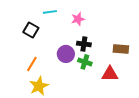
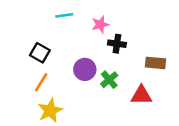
black square: (31, 30) -> (40, 53), moved
black cross: (84, 44) -> (117, 44), moved
green cross: (85, 62) -> (109, 80), turned 32

